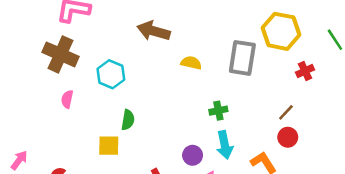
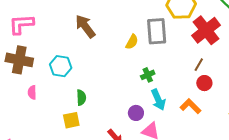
brown arrow: (154, 31) -> (85, 26), turned 50
yellow semicircle: (191, 63) -> (132, 42), moved, turned 119
red cross: (305, 71) -> (206, 30), size x2.0

